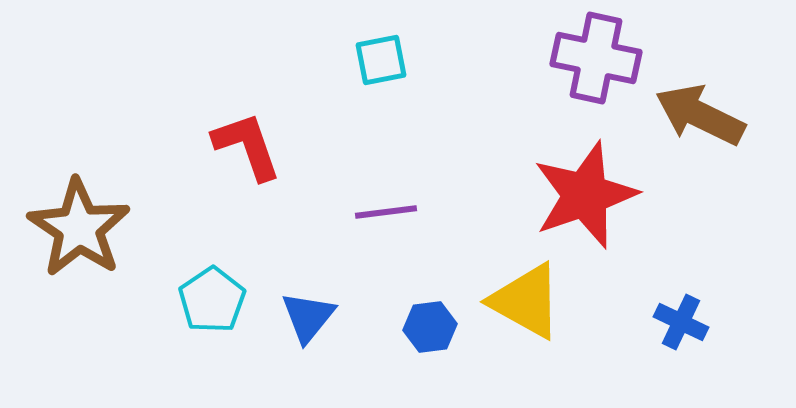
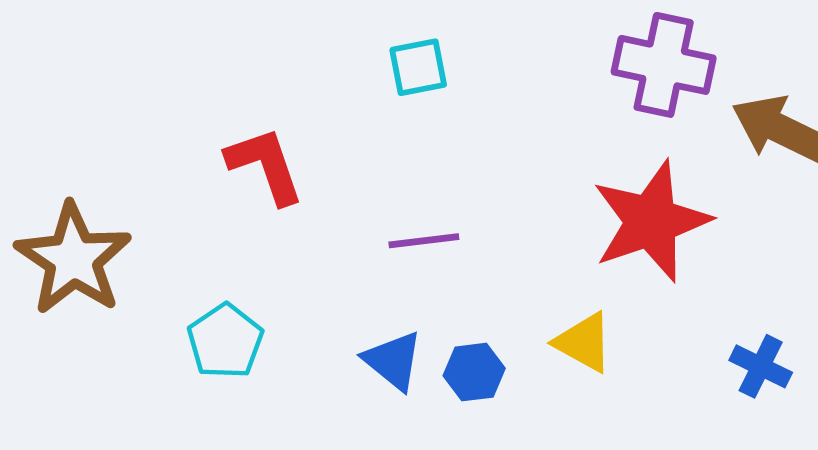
yellow triangle: (526, 301) -> (584, 342), size x0.7
blue triangle: (308, 317) -> (393, 361), moved, turned -30

